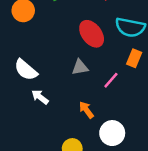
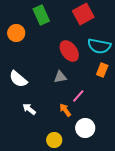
pink line: (111, 80) -> (78, 96), moved
white arrow: (40, 97) -> (29, 109), moved

